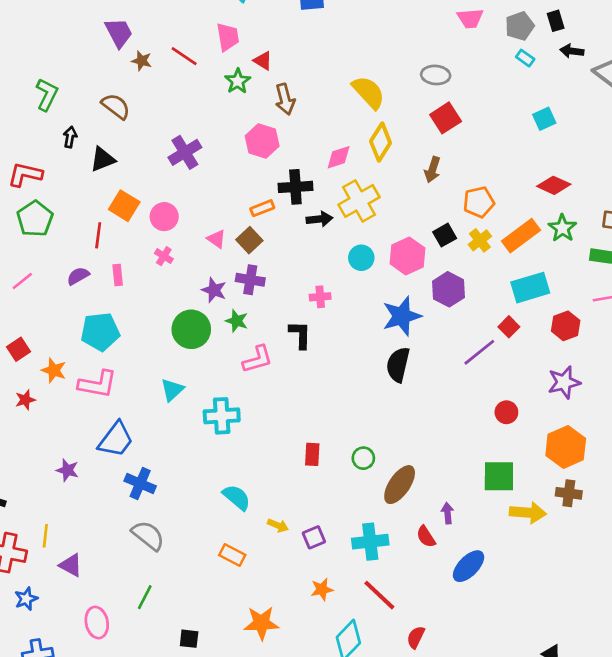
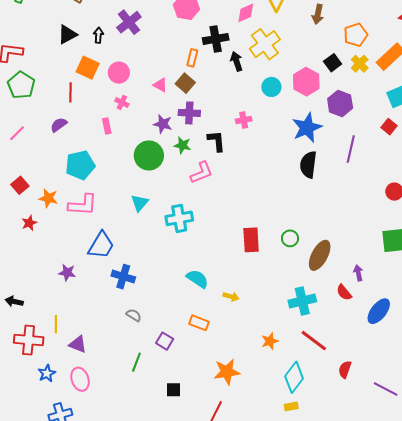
black arrow: (70, 137) -> (98, 35), moved
orange rectangle: (262, 208) -> (192, 58), turned -48
black arrow: (319, 219) -> (236, 61), turned -96
pink rectangle: (118, 275) -> (107, 126), moved
black L-shape: (300, 335) -> (216, 141), moved
purple line: (479, 352) -> (351, 149), moved, turned -32
red rectangle: (312, 454) -> (251, 240), size x1.4
gray semicircle: (148, 535) -> (134, 315), size x0.6
purple square: (314, 537) -> (165, 341), moved, turned -30
pink ellipse: (97, 622) -> (80, 379), moved

